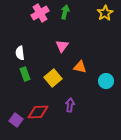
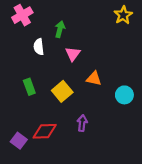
green arrow: (65, 12) -> (60, 29), moved
pink cross: (40, 13) -> (22, 15), moved
white semicircle: (20, 53) -> (39, 47), moved

